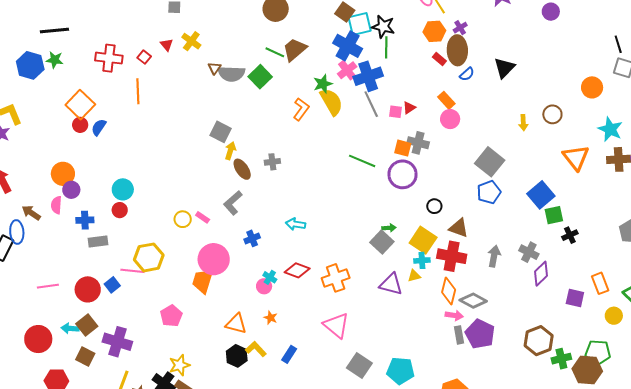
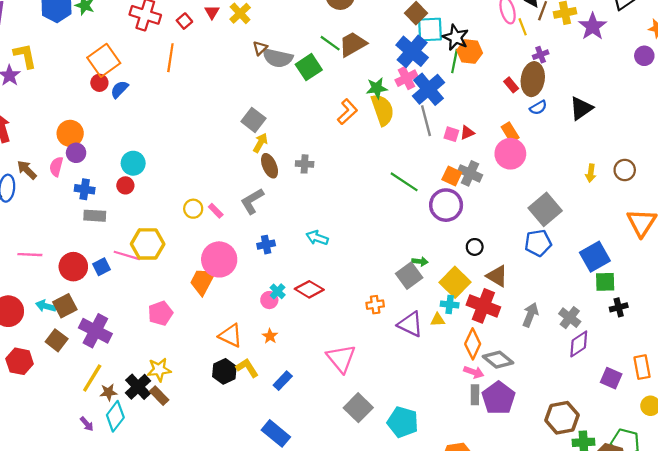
orange hexagon: (434, 31) -> (470, 52), moved
blue cross: (368, 76) -> (429, 89), turned -32
pink circle: (450, 119) -> (510, 154), size x1.4
orange cross: (336, 278) -> (375, 305), moved, size x0.6

